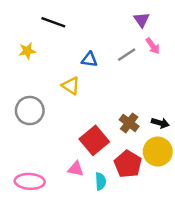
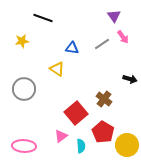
black arrow: (160, 123) -> (130, 79), moved
yellow circle: (158, 152) -> (127, 145), moved
pink triangle: (76, 169) -> (61, 136), turned -48

